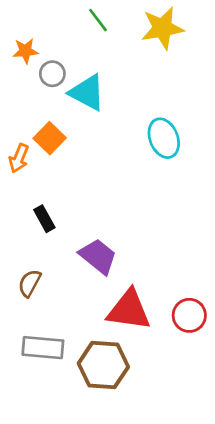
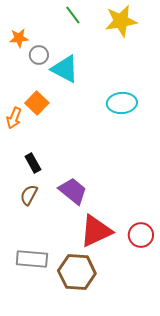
cyan ellipse: (164, 138) -> (122, 103), turned -72
brown semicircle: (30, 283) -> (29, 195), moved
red triangle: (129, 310) -> (96, 231), turned -33

